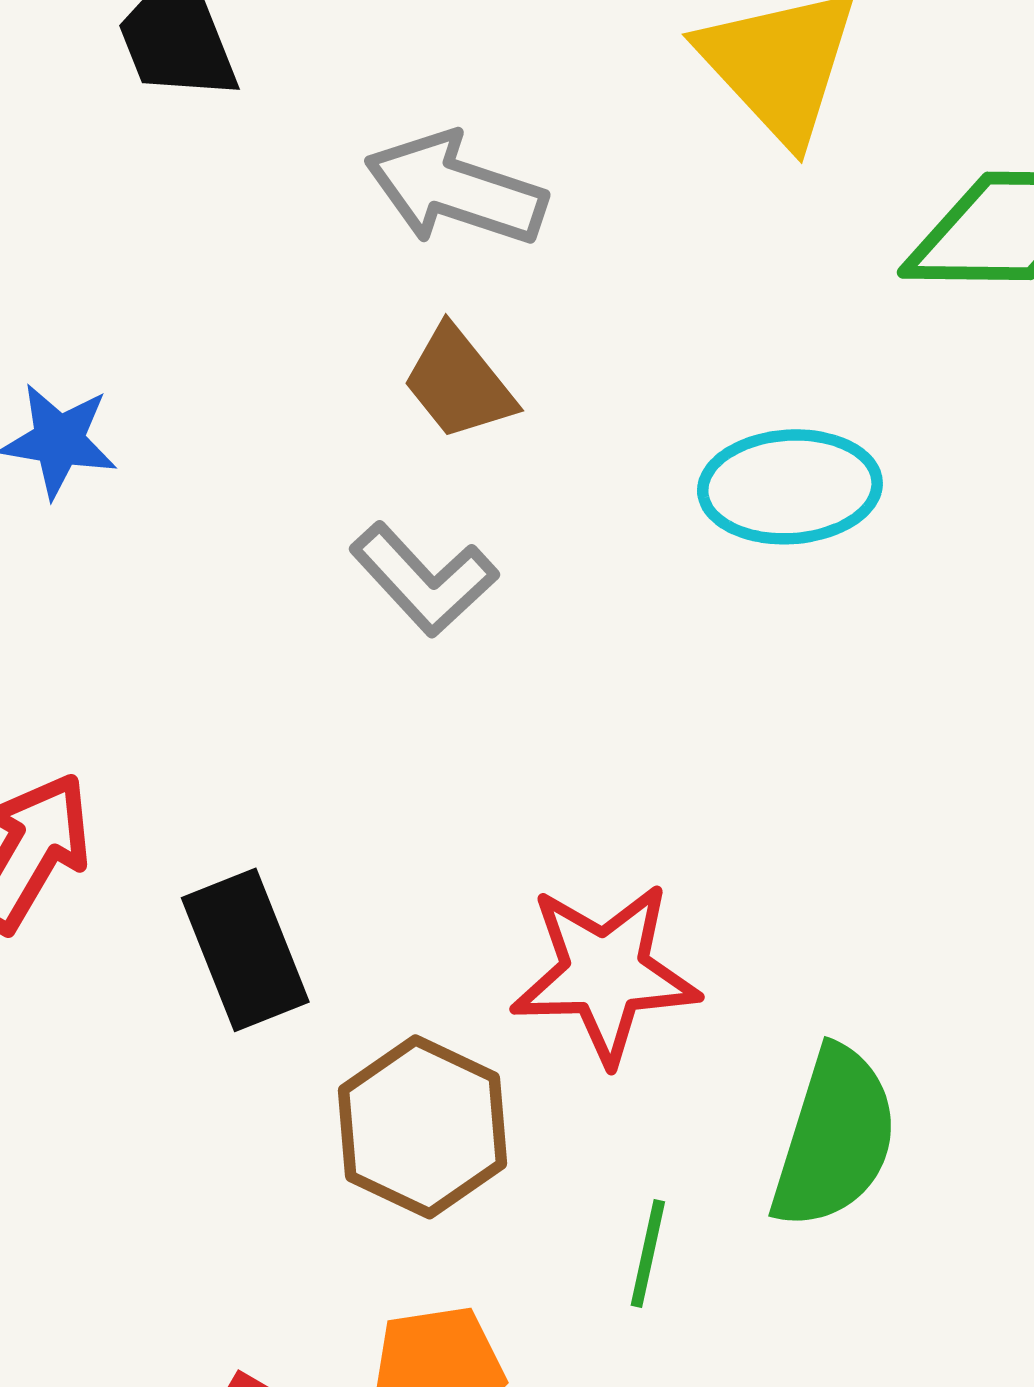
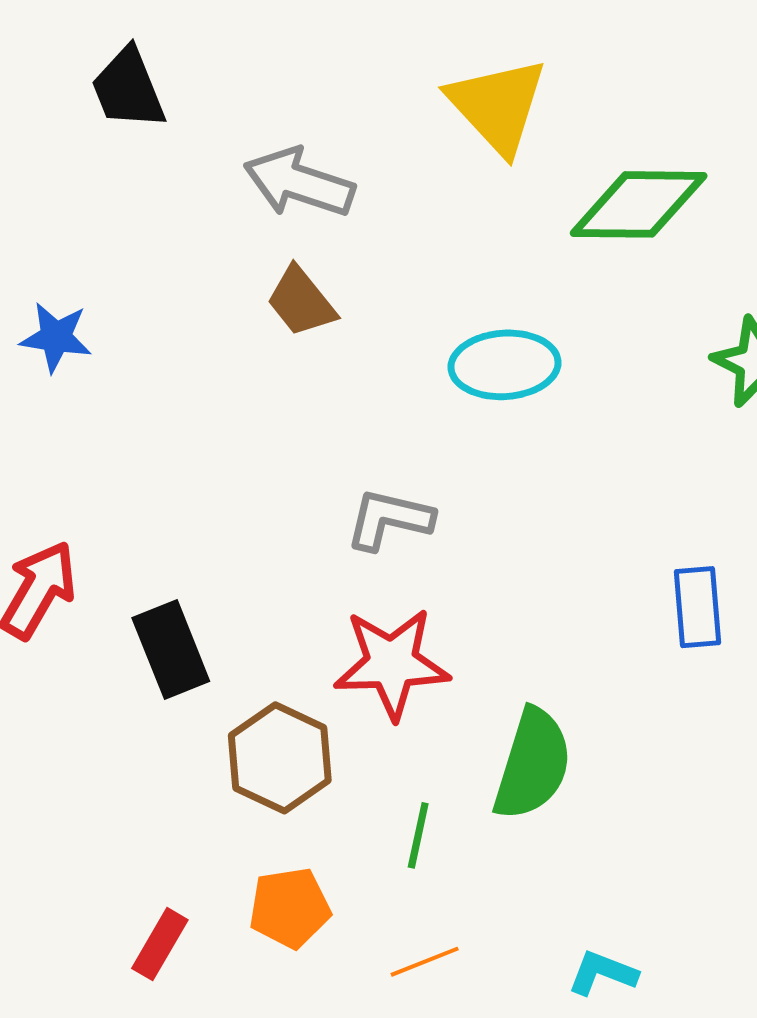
gray L-shape: (424, 579) -> (389, 519), moved, turned 146

